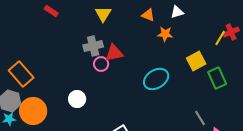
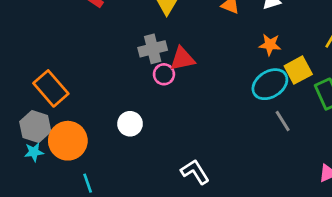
orange star: (165, 34) -> (270, 45), moved
cyan ellipse: (156, 79) -> (270, 84), moved
gray line: (200, 118) -> (283, 121), moved

